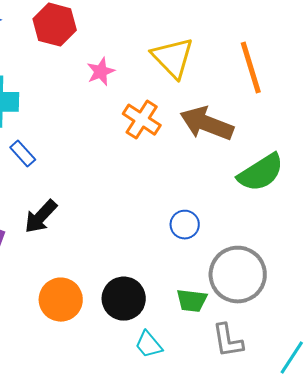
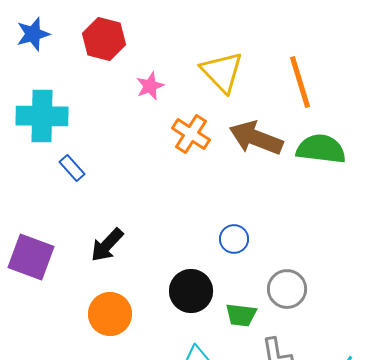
green semicircle: (261, 173) -> (321, 149), moved, turned -141
black arrow: (41, 217) -> (107, 245), moved
gray circle: (238, 275) -> (287, 289), size x0.7
black circle: (124, 299) -> (191, 291), moved

